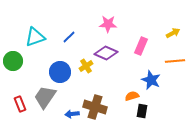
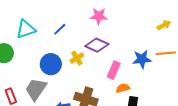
pink rectangle: (141, 46) -> (114, 70), moved
blue star: (151, 80) -> (142, 59), moved, turned -30

